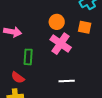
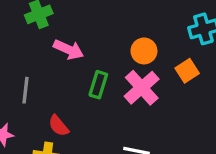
orange square: (85, 27) -> (187, 71), turned 32
green rectangle: (28, 57) -> (98, 85), moved

